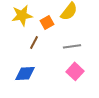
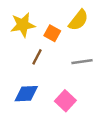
orange square: (47, 22) -> (52, 33), turned -32
pink square: (75, 71) -> (65, 101), moved

